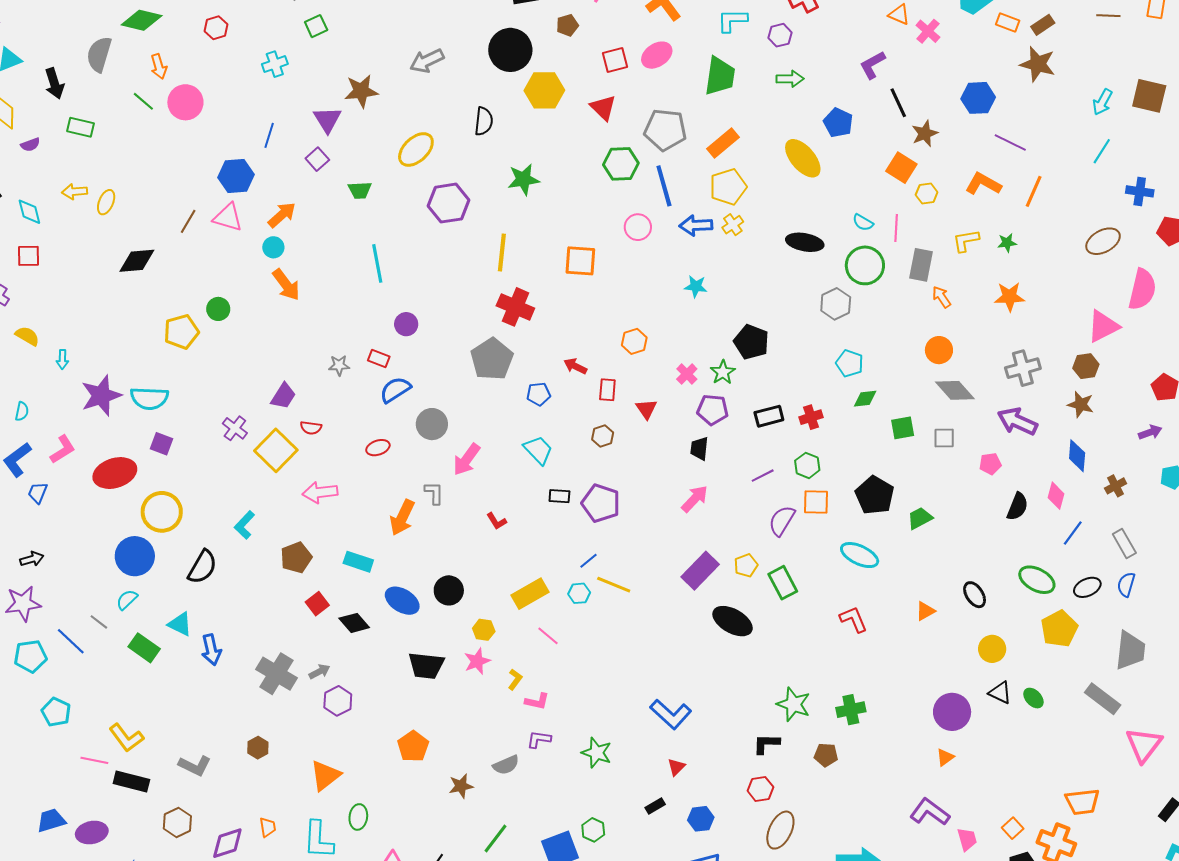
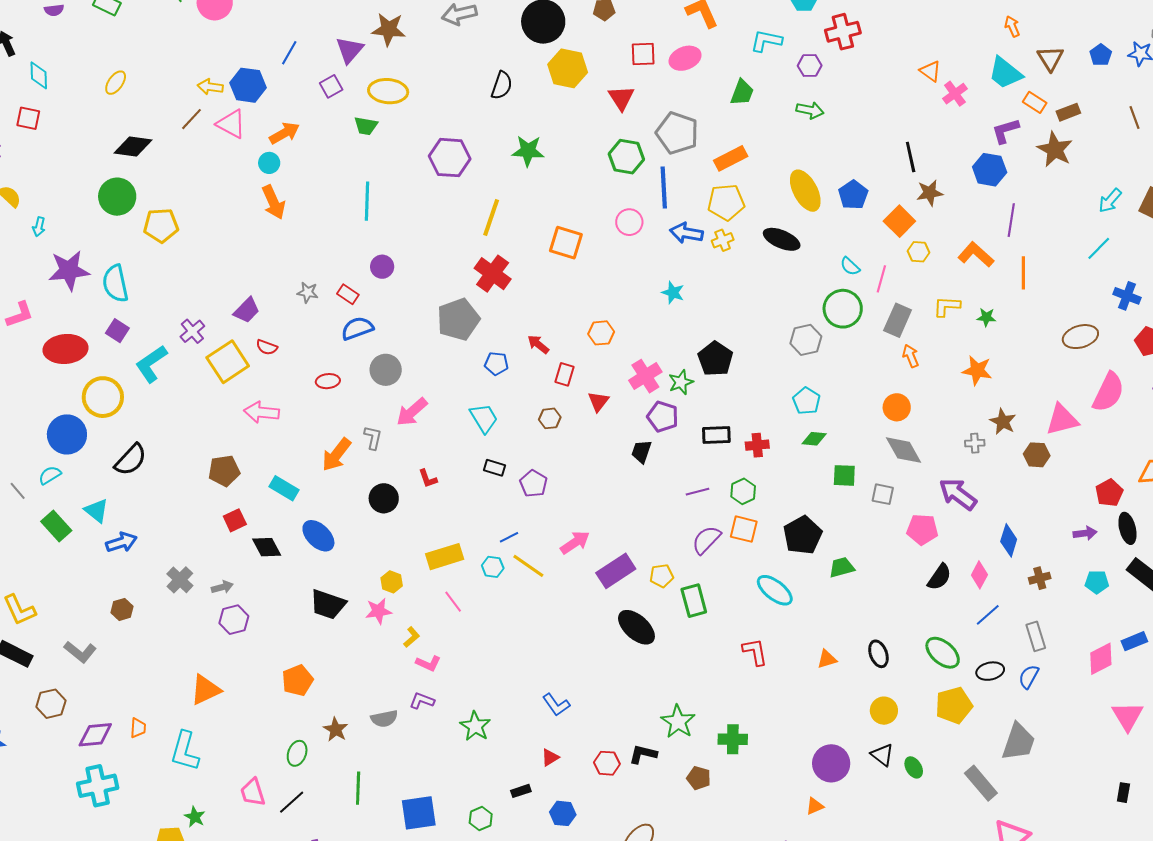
brown line: (1108, 16) -> (1134, 118), turned 55
purple L-shape: (872, 65) -> (1005, 131), moved
green trapezoid: (720, 76) -> (742, 92), size x0.7
blue pentagon: (838, 123) -> (853, 195), moved
purple line: (1010, 142) -> (1011, 220), turned 60
yellow ellipse: (416, 149) -> (388, 91), moved, turned 36
orange line: (1034, 191) -> (1023, 273), turned -36
yellow arrow: (75, 192) -> (210, 87), moved
black ellipse: (805, 242) -> (782, 239), moved
green circle: (218, 309) -> (117, 197), moved, size x1.6
gray cross: (1023, 368) -> (975, 443), size x0.6
pink cross: (687, 374) -> (645, 376), size x1.5
cyan semicircle: (149, 398) -> (115, 284), turned 63
brown star: (1081, 404) -> (1003, 422), moved
pink pentagon: (990, 464) -> (922, 529), size x1.4
pink arrow: (695, 499) -> (575, 543), moved
purple pentagon: (601, 503) -> (533, 484), size x0.7
cyan L-shape: (244, 525) -> (151, 364), moved, size x1.4
black circle: (449, 590) -> (384, 498), moved
blue arrow: (211, 650) -> (121, 542), turned -108
gray cross: (276, 674) -> (180, 580), size x0.7
blue L-shape: (671, 714) -> (556, 705), size x0.7
brown hexagon: (258, 748) -> (122, 609), moved
brown star: (461, 786) -> (336, 730), turned 30
red hexagon: (760, 789) -> (607, 763), moved
green ellipse: (358, 817) -> (297, 753), moved
green hexagon: (593, 830) -> (481, 819), moved
green line: (495, 839) -> (358, 788), turned -48

